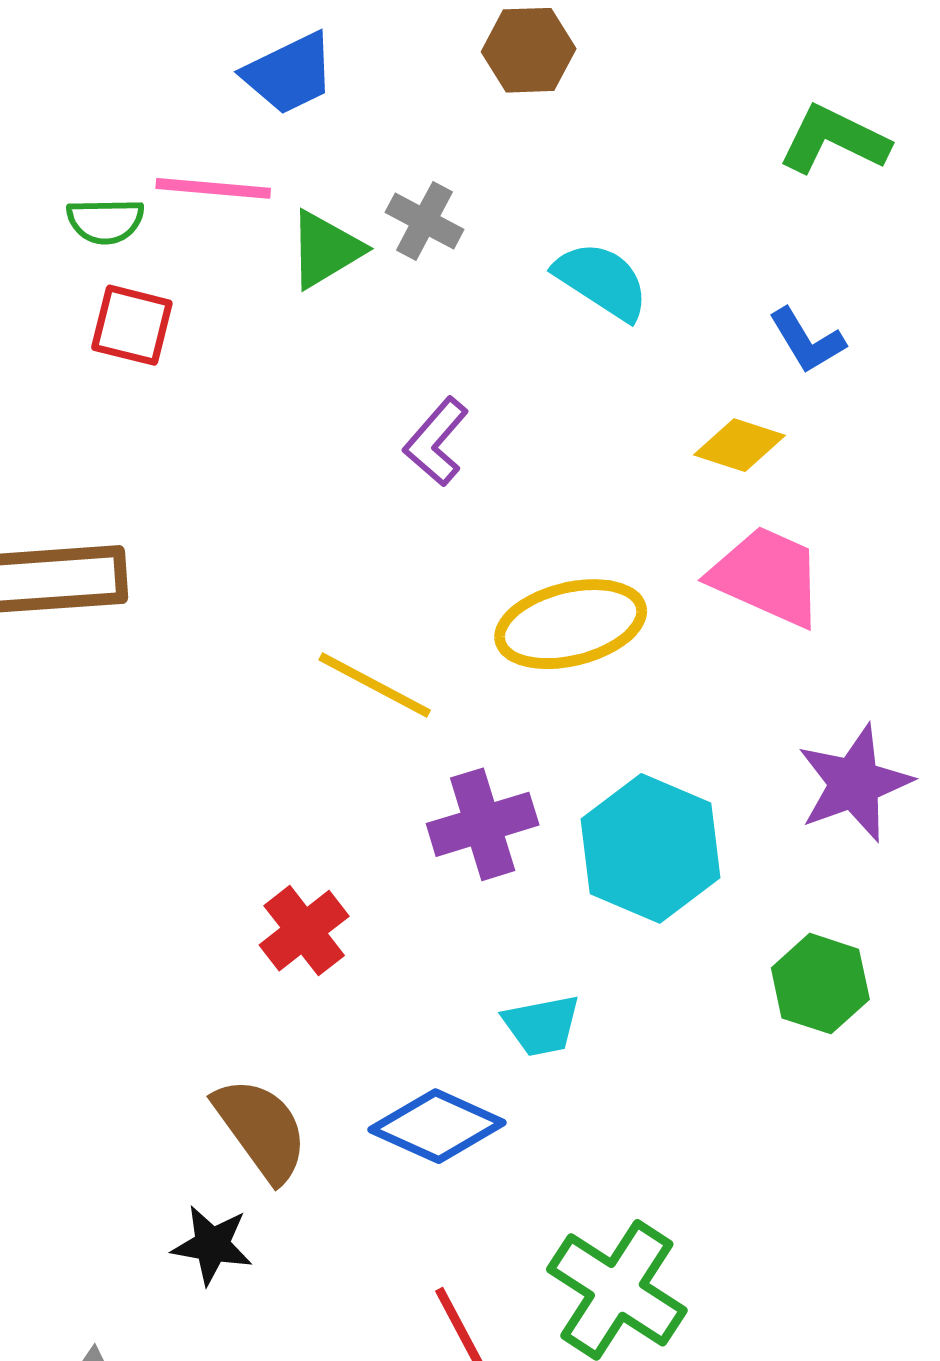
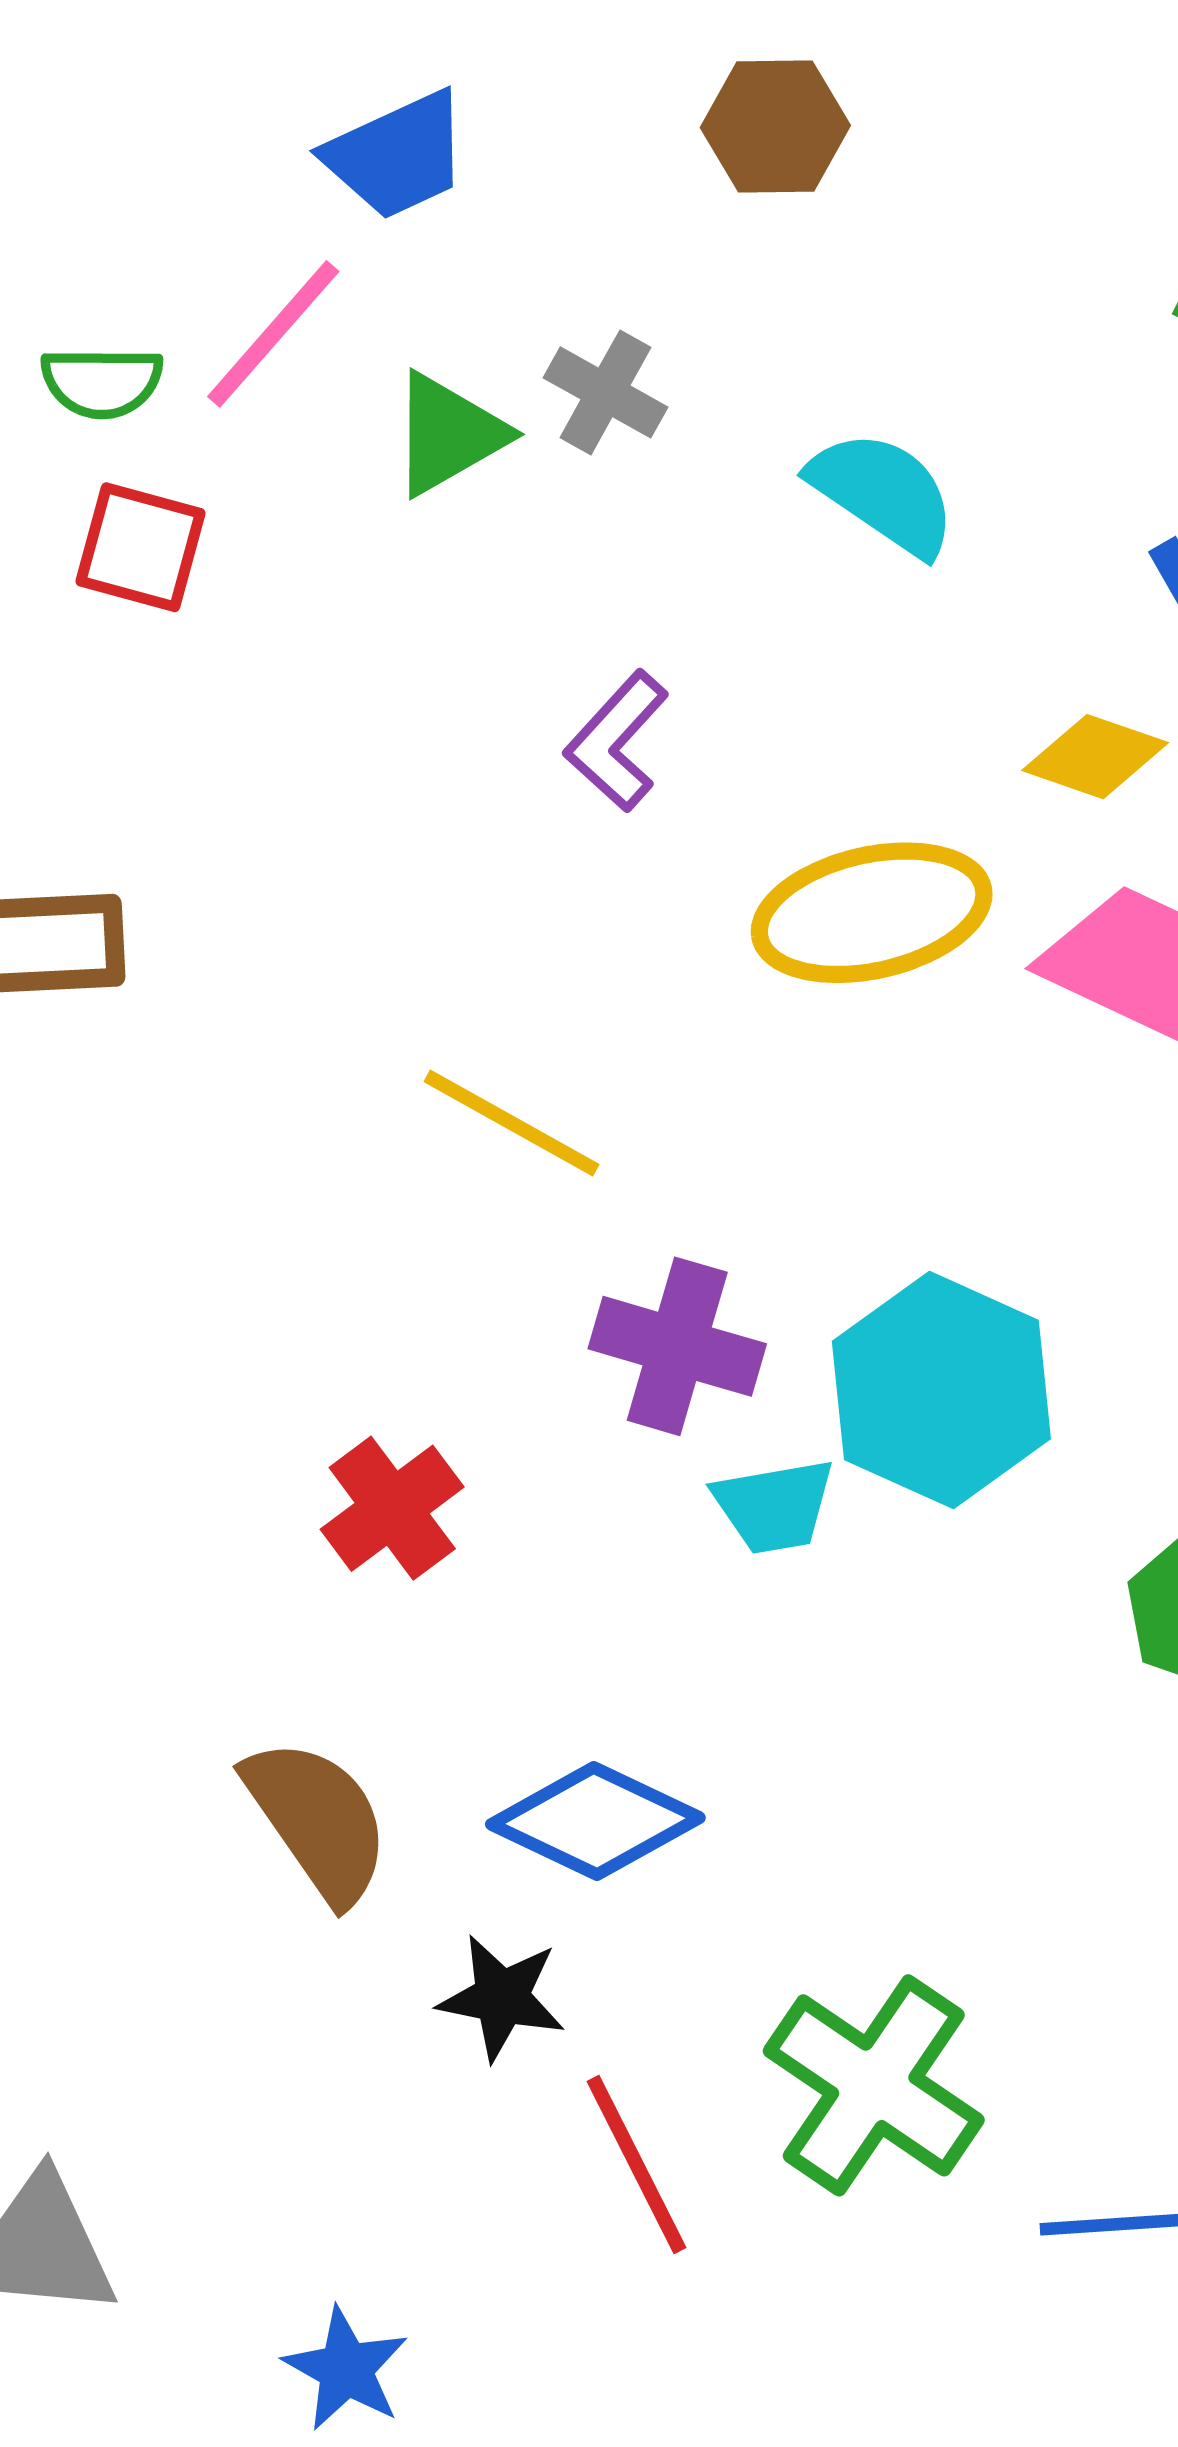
pink line: (213, 188) -> (273, 334), turned -55
yellow ellipse: (571, 624) -> (872, 913), moved
purple cross: (483, 824) -> (677, 1346), turned 32
cyan trapezoid: (542, 1025) -> (774, 1506), moved
black star: (212, 1245) -> (502, 1997), moved

